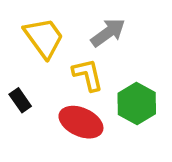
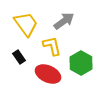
black rectangle: (20, 100) -> (19, 57), moved

